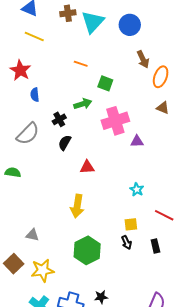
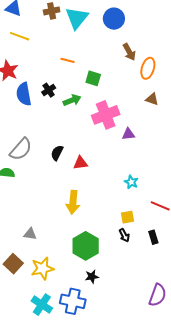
blue semicircle: (35, 95) -> (24, 94), size x1.6
black cross: (59, 119) -> (49, 90), moved
gray semicircle: (28, 134) -> (21, 149), moved
black semicircle: (65, 143) -> (57, 153), moved
black star: (101, 297) -> (92, 277), moved

